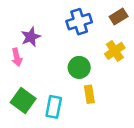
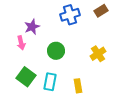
yellow cross: (115, 51) -> (98, 54), moved
green circle: (79, 67) -> (56, 51), moved
yellow rectangle: (89, 94) -> (78, 86), moved

